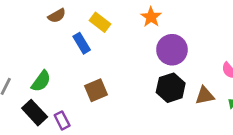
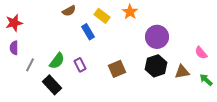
orange star: (151, 17) -> (130, 12), moved
brown square: (96, 90) -> (117, 69), moved
purple rectangle: (62, 120) -> (80, 65), moved

